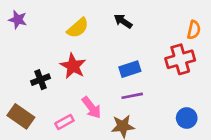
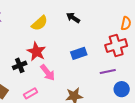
black cross: (41, 80) -> (20, 65), moved
purple line: (132, 96) -> (108, 71), moved
pink arrow: (91, 107) -> (48, 73), moved

